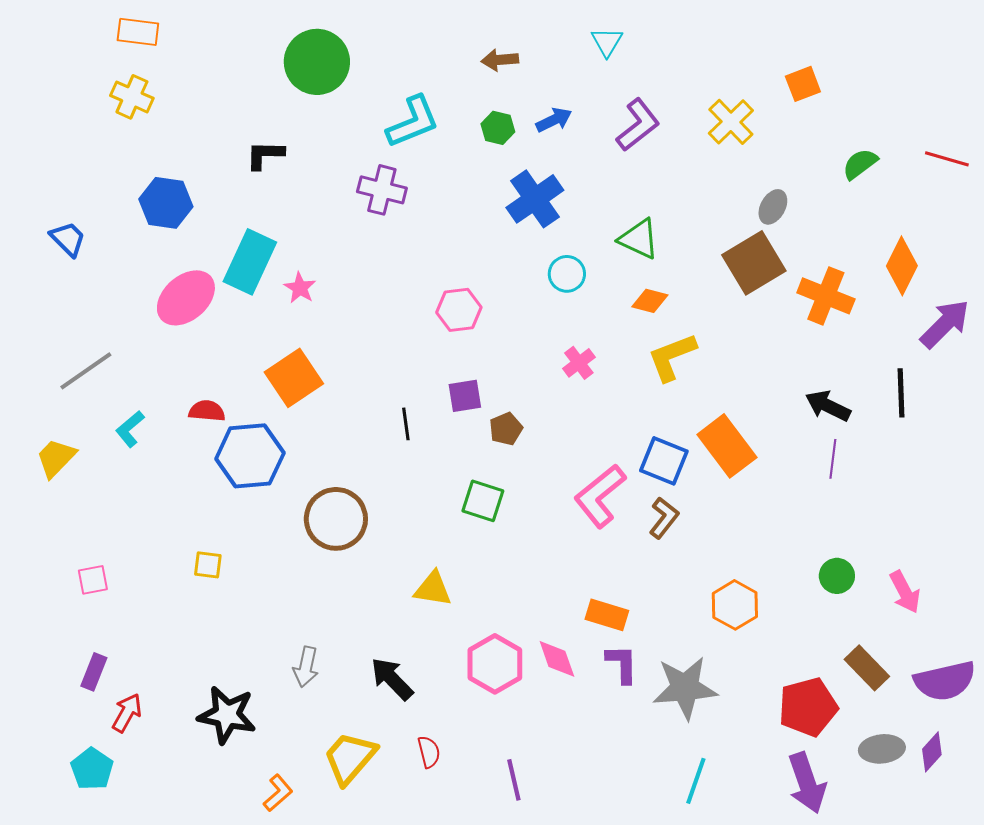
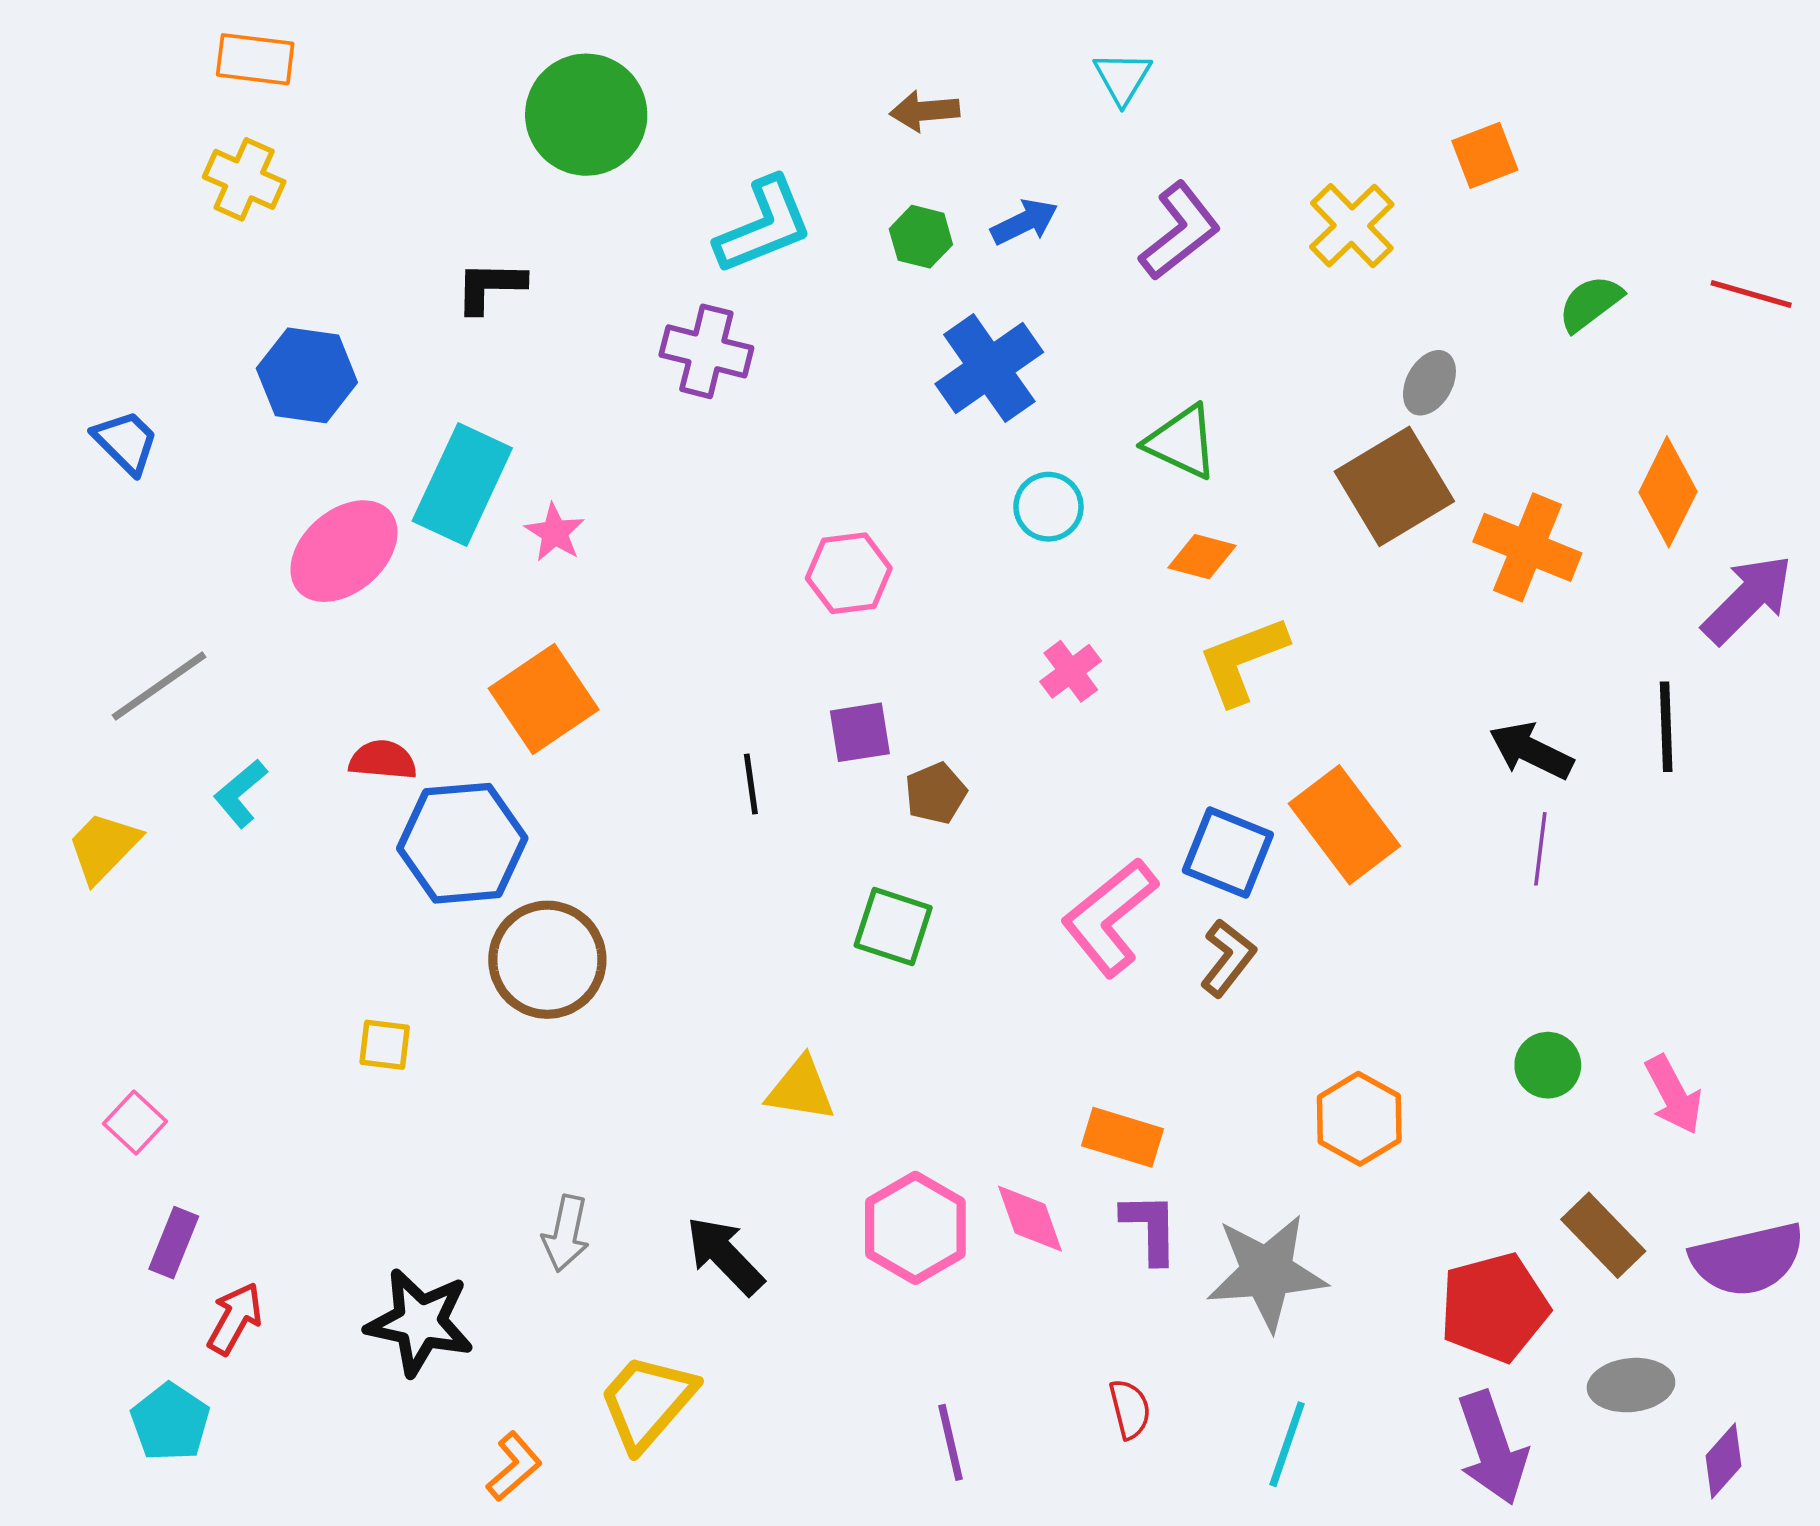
brown circle: (336, 519) -> (547, 960), moved
pink square: (93, 580) -> (135, 1122), moved, turned -36
red semicircle: (429, 752) -> (1130, 1409), moved
purple diamond: (932, 752) -> (1723, 1461), moved

